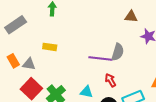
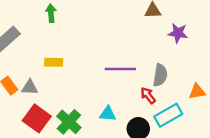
gray semicircle: (118, 52) -> (160, 75), moved
red arrow: (110, 80) -> (148, 95), moved

